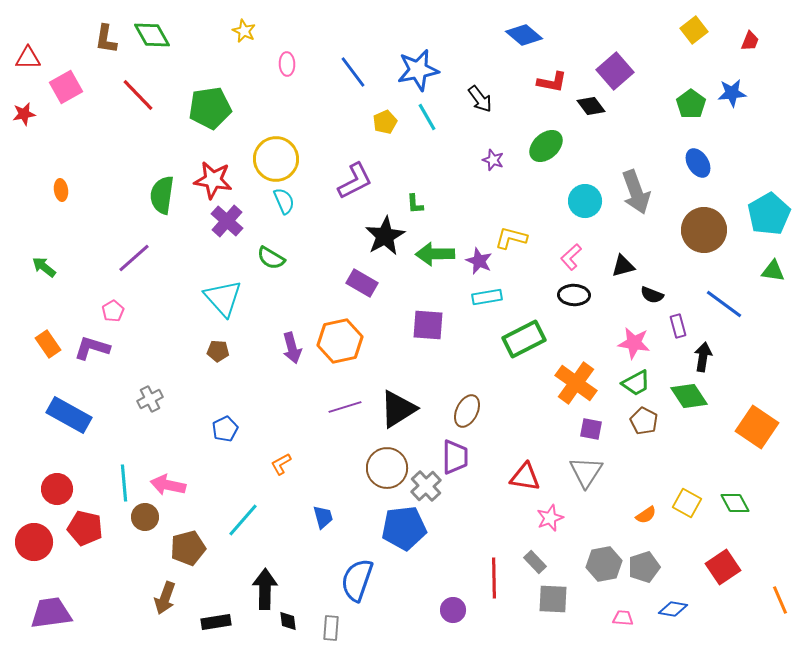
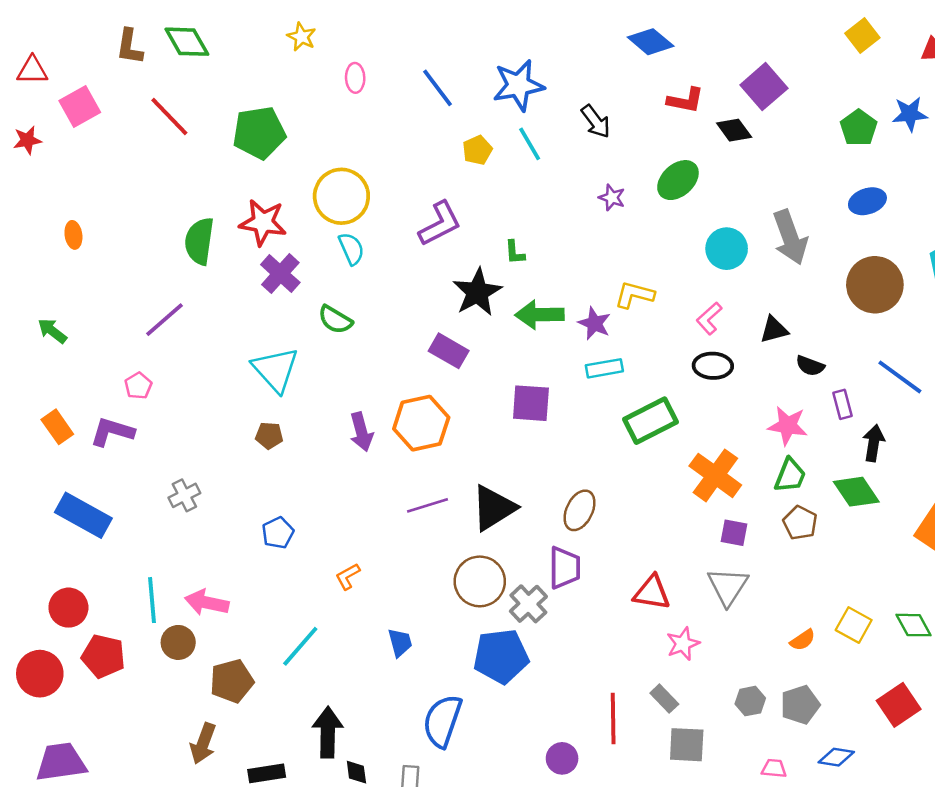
blue ellipse: (698, 163) -> (867, 201), turned -76
green trapezoid: (636, 383) -> (790, 475), turned -40
gray hexagon: (604, 564) -> (750, 701), size x0.7

